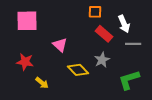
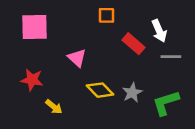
orange square: (95, 12) -> (107, 15), moved
gray star: (102, 60) -> (132, 93), moved

